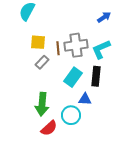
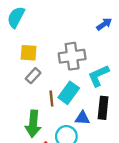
brown line: (58, 48) -> (51, 99), moved
cyan L-shape: (101, 49) -> (98, 76), moved
black rectangle: (96, 76) -> (103, 108), moved

